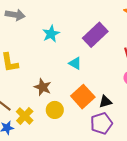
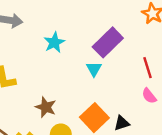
cyan triangle: (75, 63) -> (94, 69), moved, turned 32

